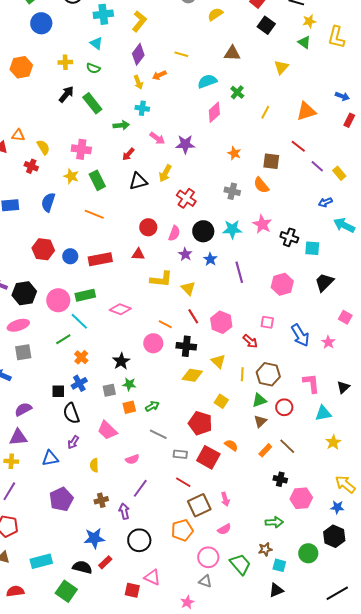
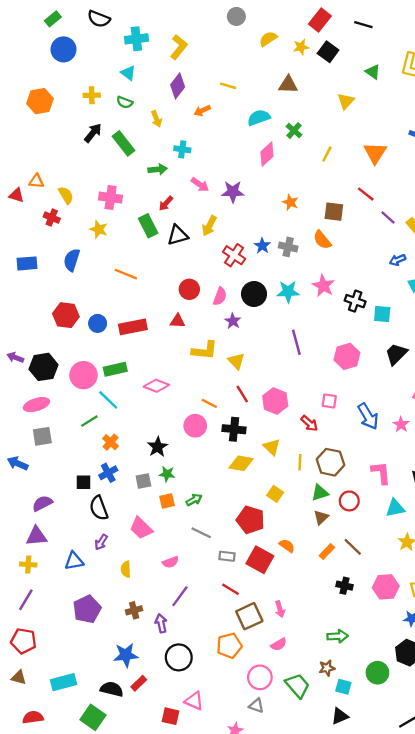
yellow star: (309, 21) -> (301, 47), moved
yellow arrow: (138, 82) -> (156, 119), moved
orange triangle: (306, 111) -> (375, 153), turned -40
green rectangle: (97, 180) -> (148, 226), moved
blue star: (210, 259) -> (262, 246), moved
pink hexagon: (301, 498) -> (386, 587), moved

